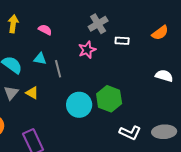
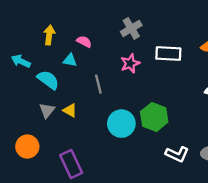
gray cross: (98, 24) -> (131, 28), moved
white rectangle: (122, 41) -> (168, 54), size x1.6
cyan triangle: (40, 59) -> (70, 60), moved

